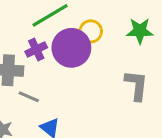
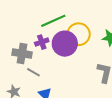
yellow circle: (91, 31) -> (79, 34), size x1.5

